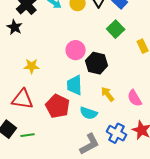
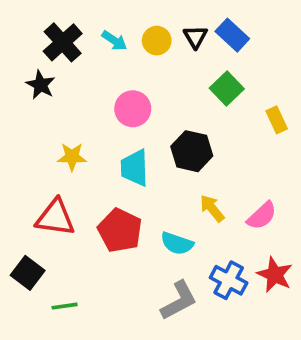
pink circle: (76, 50) -> (133, 109), moved
cyan trapezoid: (75, 85) -> (135, 168), moved
pink semicircle: (135, 98) -> (262, 216), turned -102
green line: (28, 135) -> (65, 306), moved

